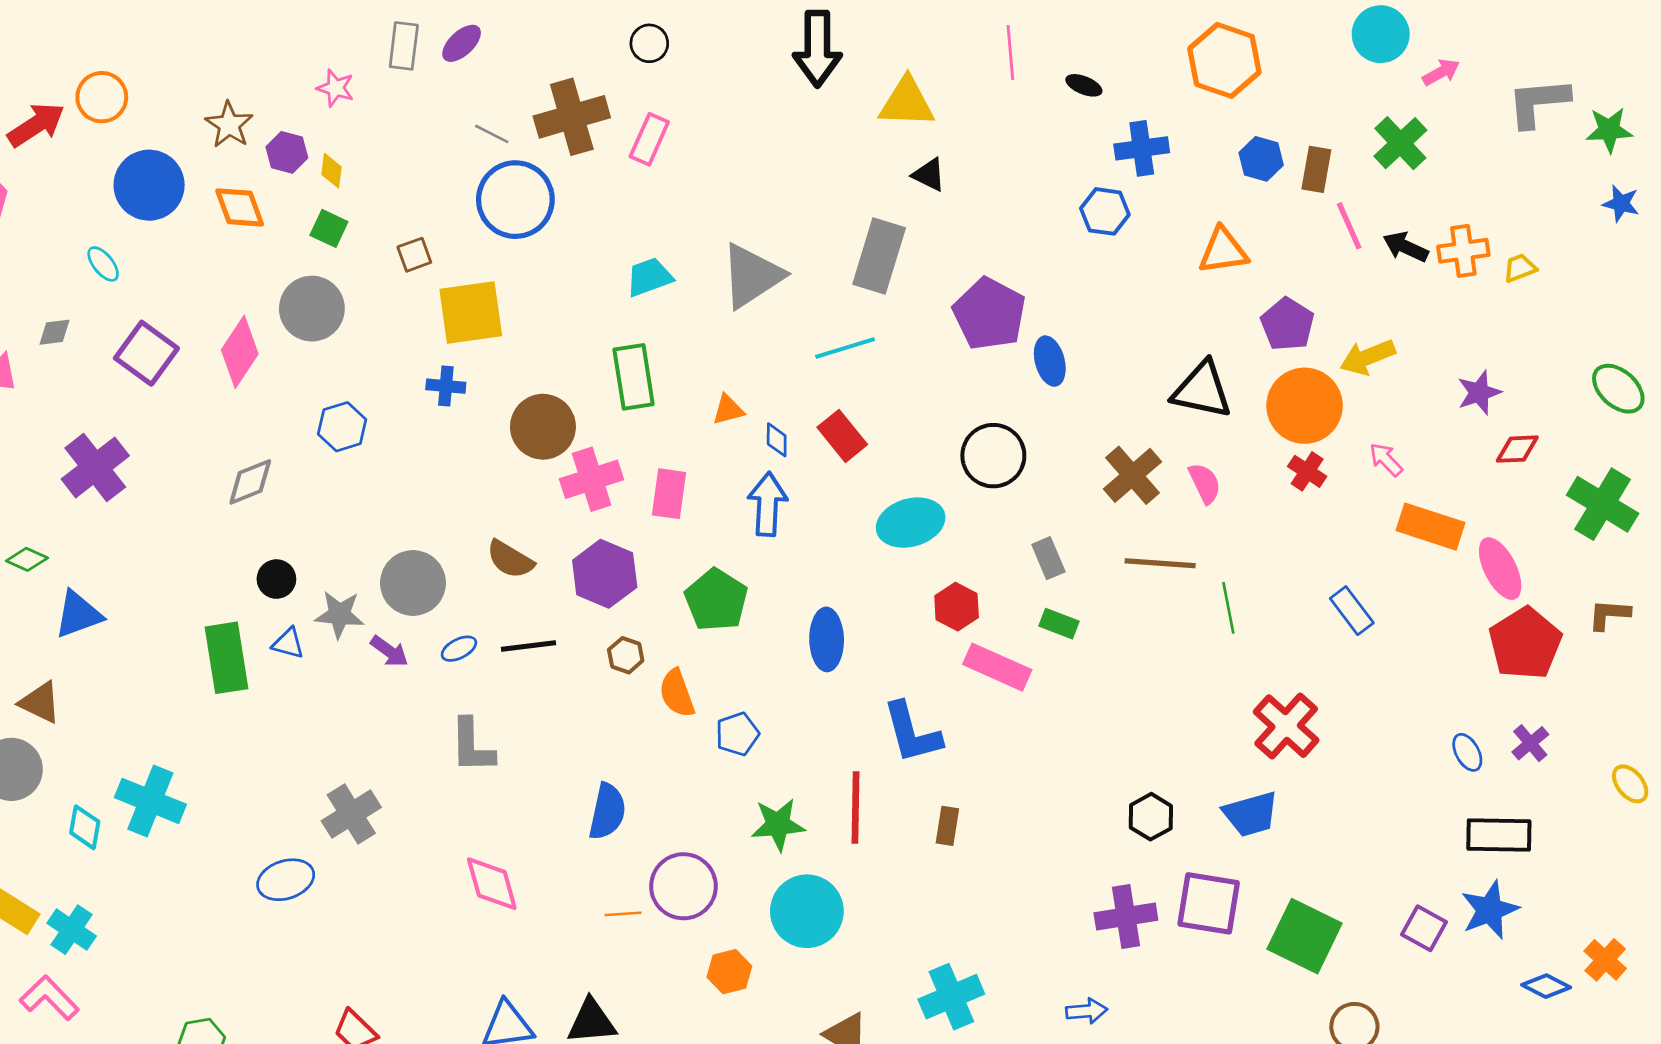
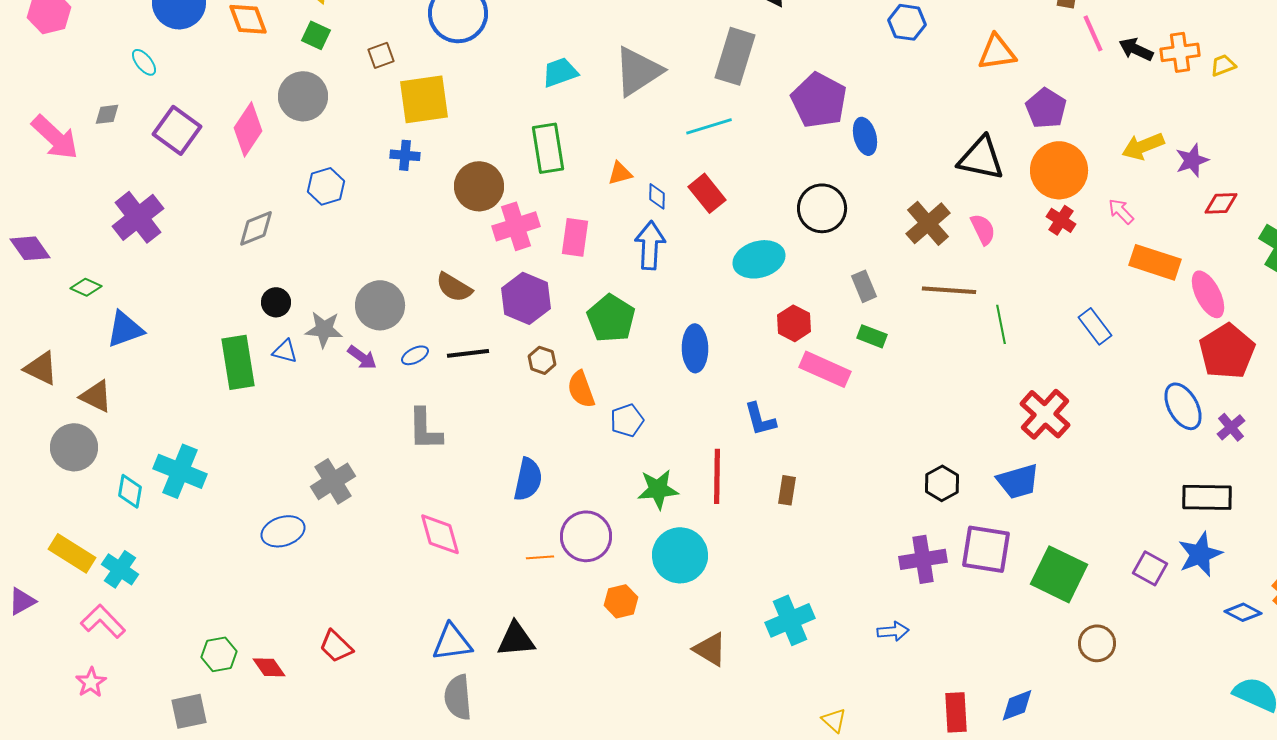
yellow arrow: (1368, 357) -> (1143, 146), moved
blue L-shape: (912, 733) -> (760, 419), size x0.7
blue ellipse: (1467, 752) -> (1183, 406), moved, size x1.6

